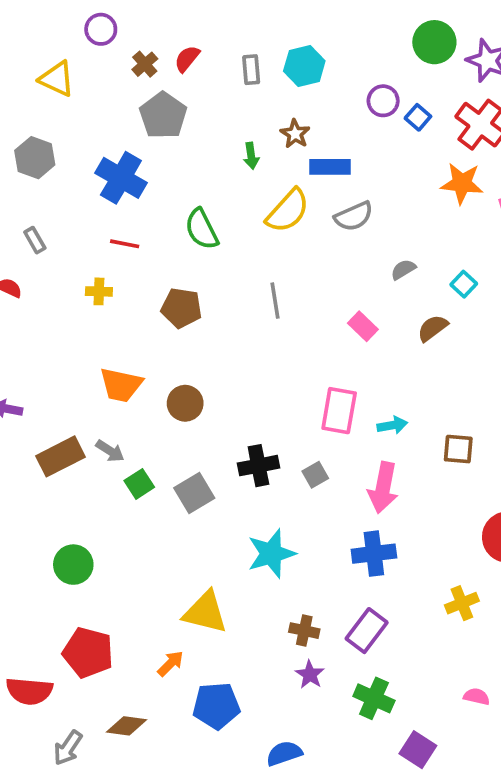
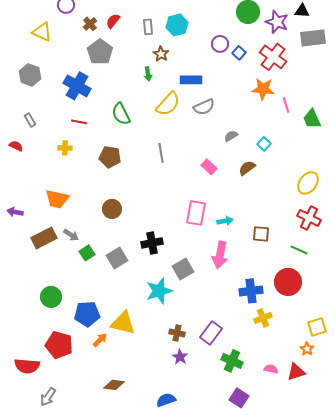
brown star: (295, 134) -> (161, 54), moved
orange trapezoid: (121, 385) -> (57, 199), moved
gray square: (315, 475) -> (183, 269), moved, size x1.5
blue cross: (374, 554) -> (251, 291), moved
orange arrow: (170, 664) -> (100, 340), moved
green cross: (374, 698) -> (232, 361), moved
blue pentagon: (216, 706) -> (87, 314), moved
brown diamond: (126, 726) -> (114, 385), moved

